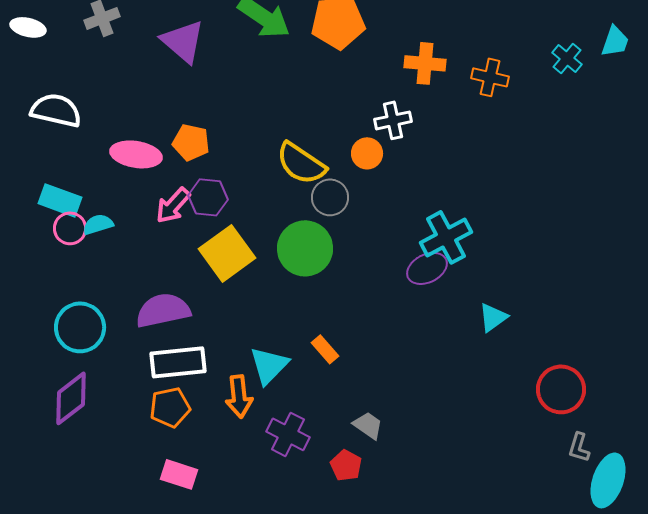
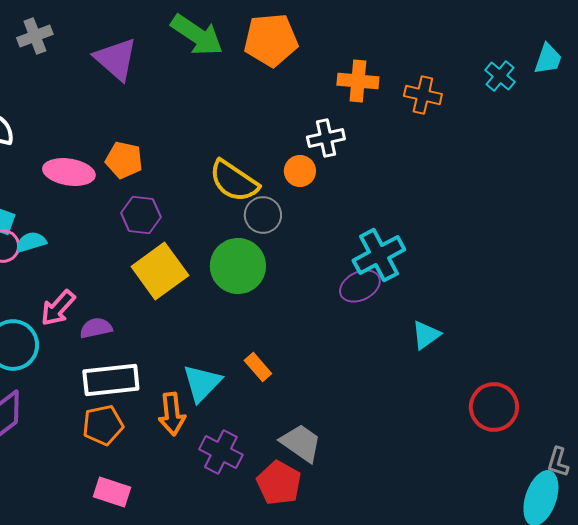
pink arrow: (173, 205) -> (58, 308), moved
purple semicircle: (163, 310) -> (96, 328), size x0.6
gray trapezoid: (368, 425) -> (301, 443), size x1.4
gray L-shape: (579, 447) -> (558, 462), moved
red pentagon: (346, 465) -> (279, 483), size x1.4

